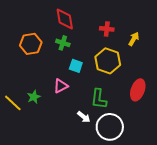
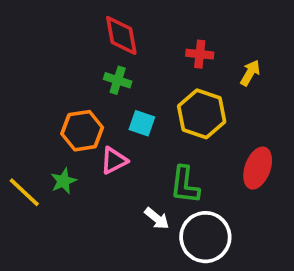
orange hexagon: (31, 44) -> (82, 131), moved

